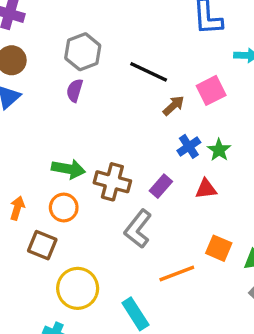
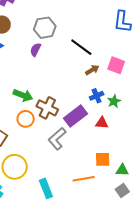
pink square: (211, 90) -> (116, 65), turned 36
purple rectangle: (161, 186) -> (75, 116), size x1.6
orange circle: (64, 207) -> (26, 119), moved
orange square: (219, 248) -> (103, 159), turned -35
orange line: (177, 274) -> (84, 179), moved

